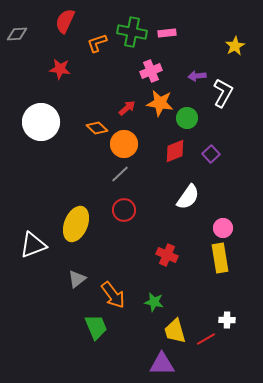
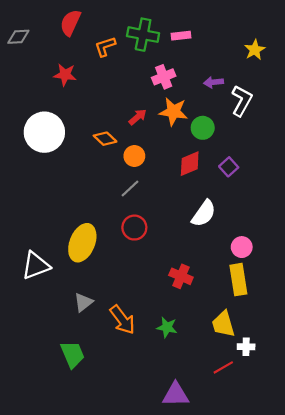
orange circle: (124, 144) -> (134, 156), size x0.7
green trapezoid: (96, 327) -> (73, 354), moved
yellow trapezoid: (175, 331) -> (223, 324), moved

